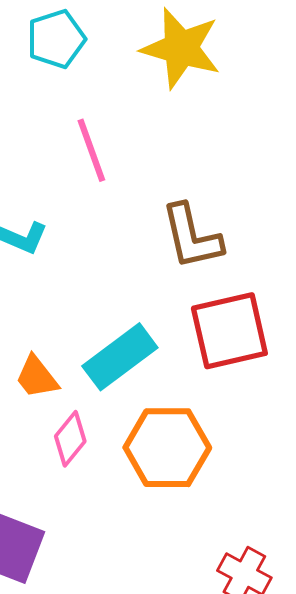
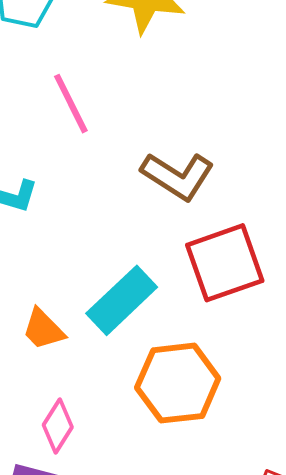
brown L-shape: (192, 237) -> (178, 176), turned -38
pink diamond: (70, 439) -> (58, 426), moved

